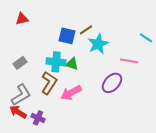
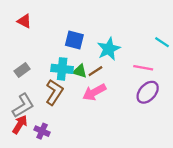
red triangle: (22, 19) -> (24, 21), turned 40
brown line: (86, 30) -> (95, 71), moved
purple ellipse: (112, 83) -> (148, 92), moved
pink arrow: (71, 93) -> (94, 92), moved
red arrow: (18, 112) -> (20, 124), turned 90

